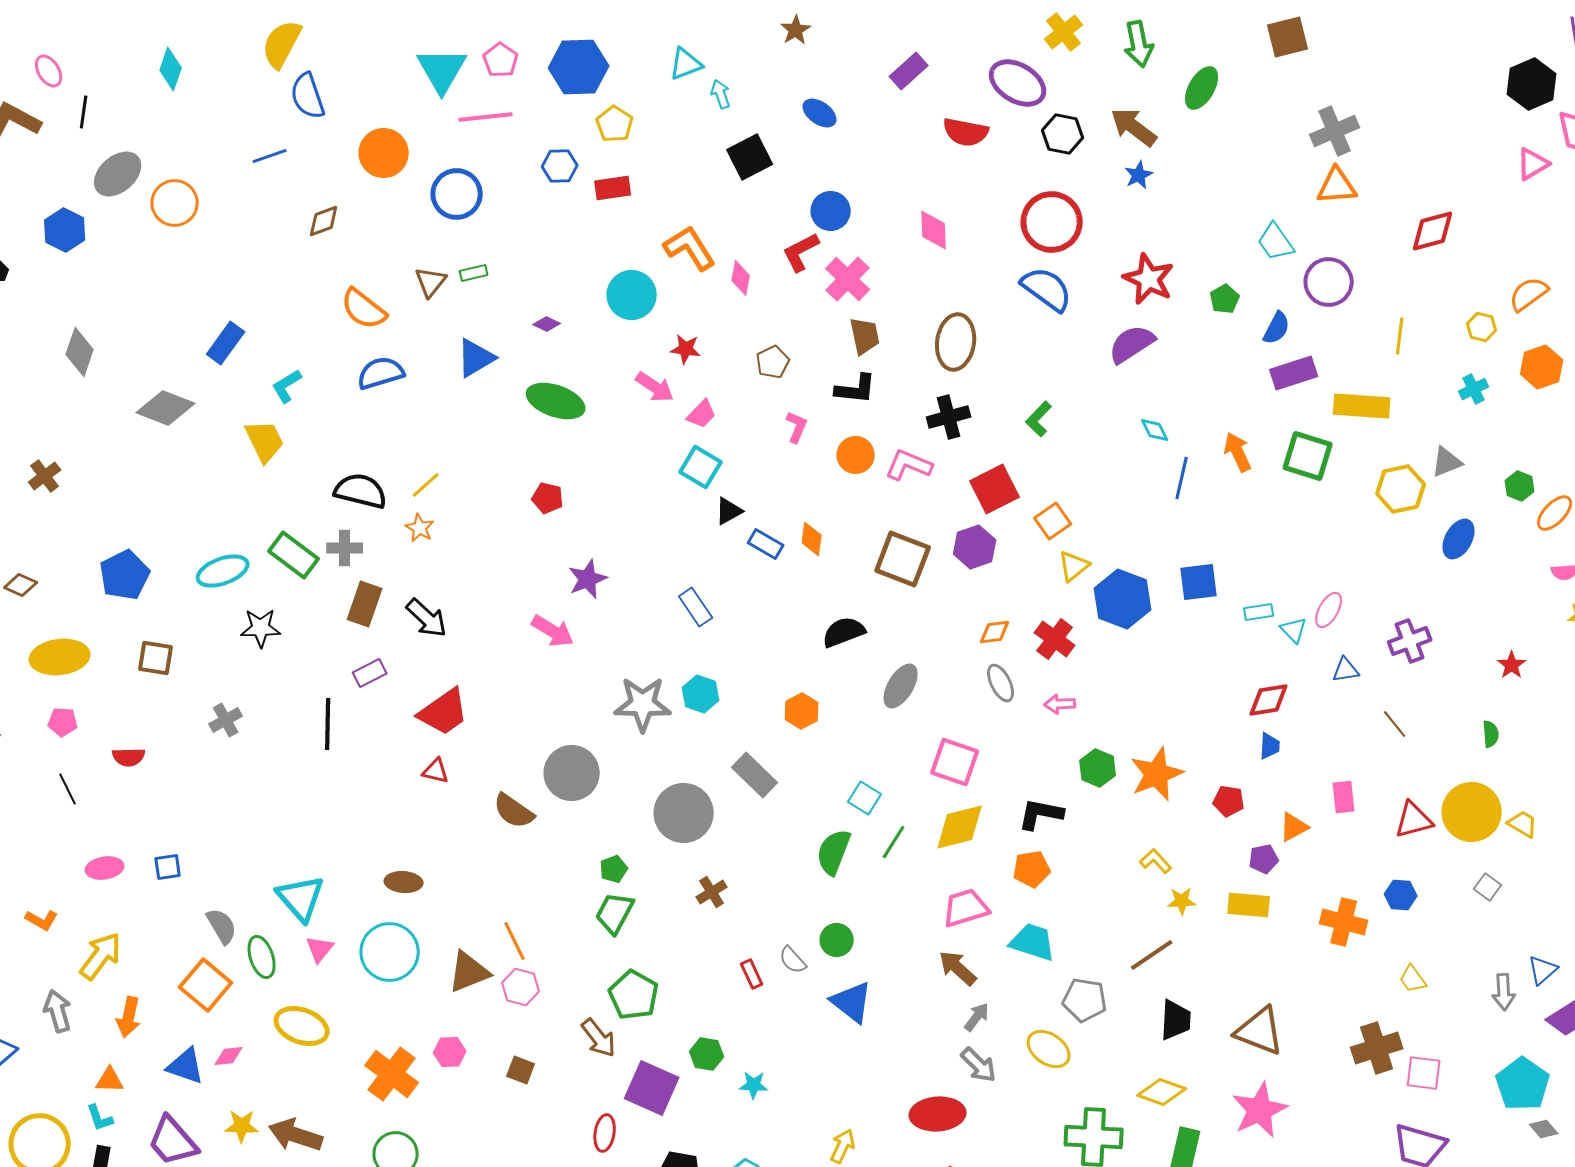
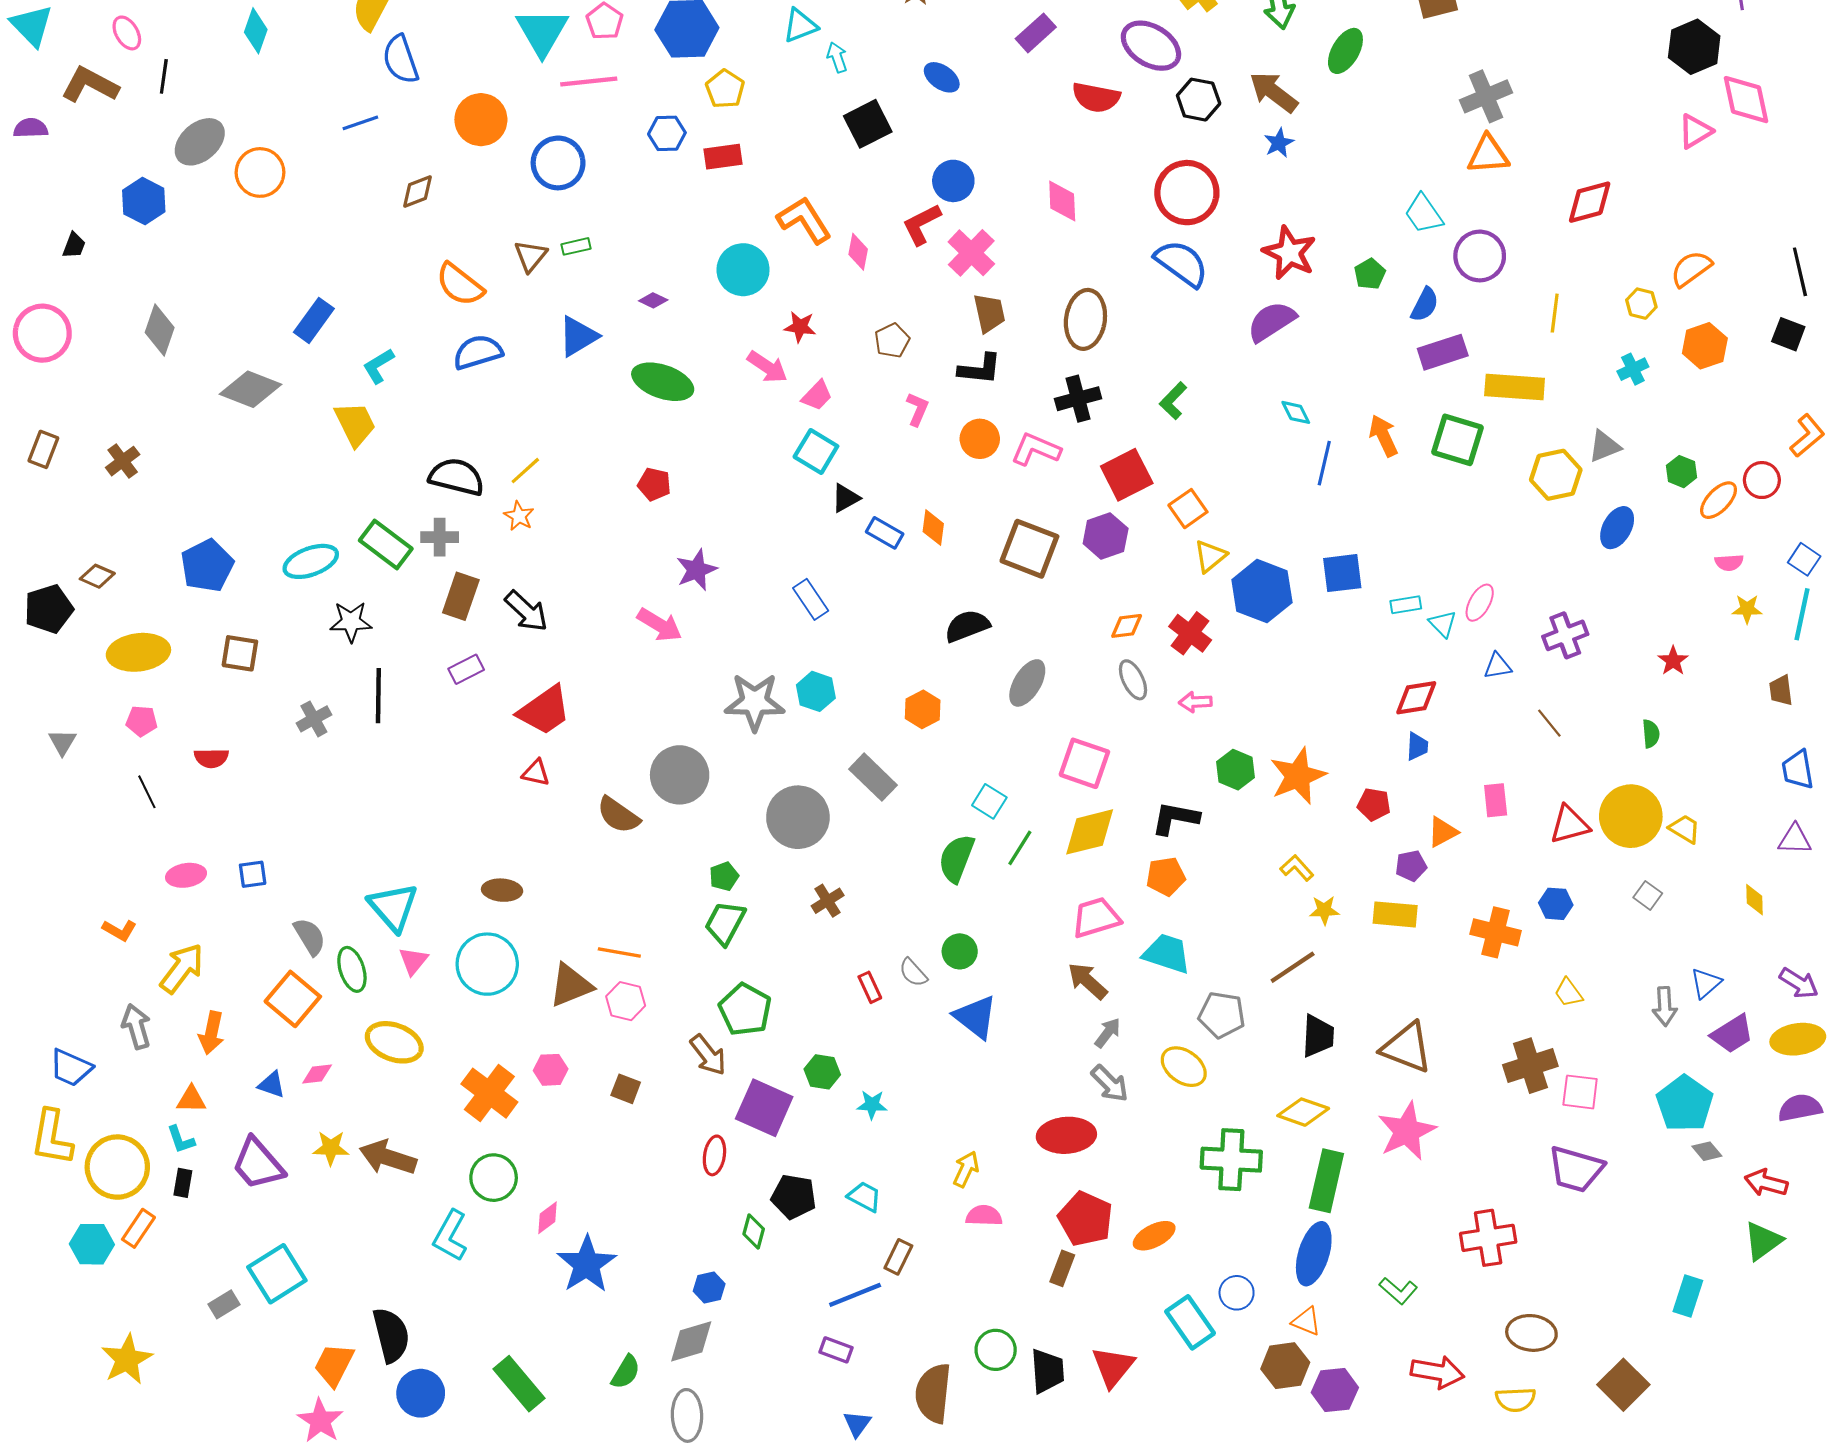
black line: (328, 724) -> (378, 696), moved
orange line: (515, 941) -> (619, 952), turned -54
blue triangle: (186, 1066) -> (272, 1085), size x0.7

